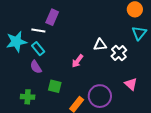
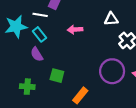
white triangle: (100, 45) -> (111, 19), moved
pink arrow: (77, 61) -> (75, 29), moved, turned 48
purple circle: (100, 96) -> (112, 71), moved

